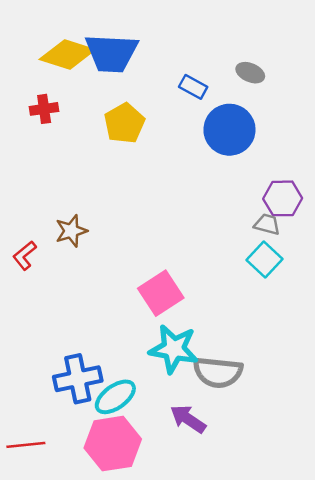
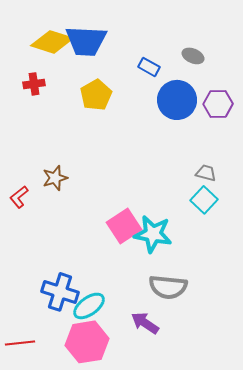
purple hexagon: (283, 198) -> (218, 104), moved
cyan star: (174, 349) -> (153, 234), moved
blue cross: (78, 379) -> (60, 292), turned 30

